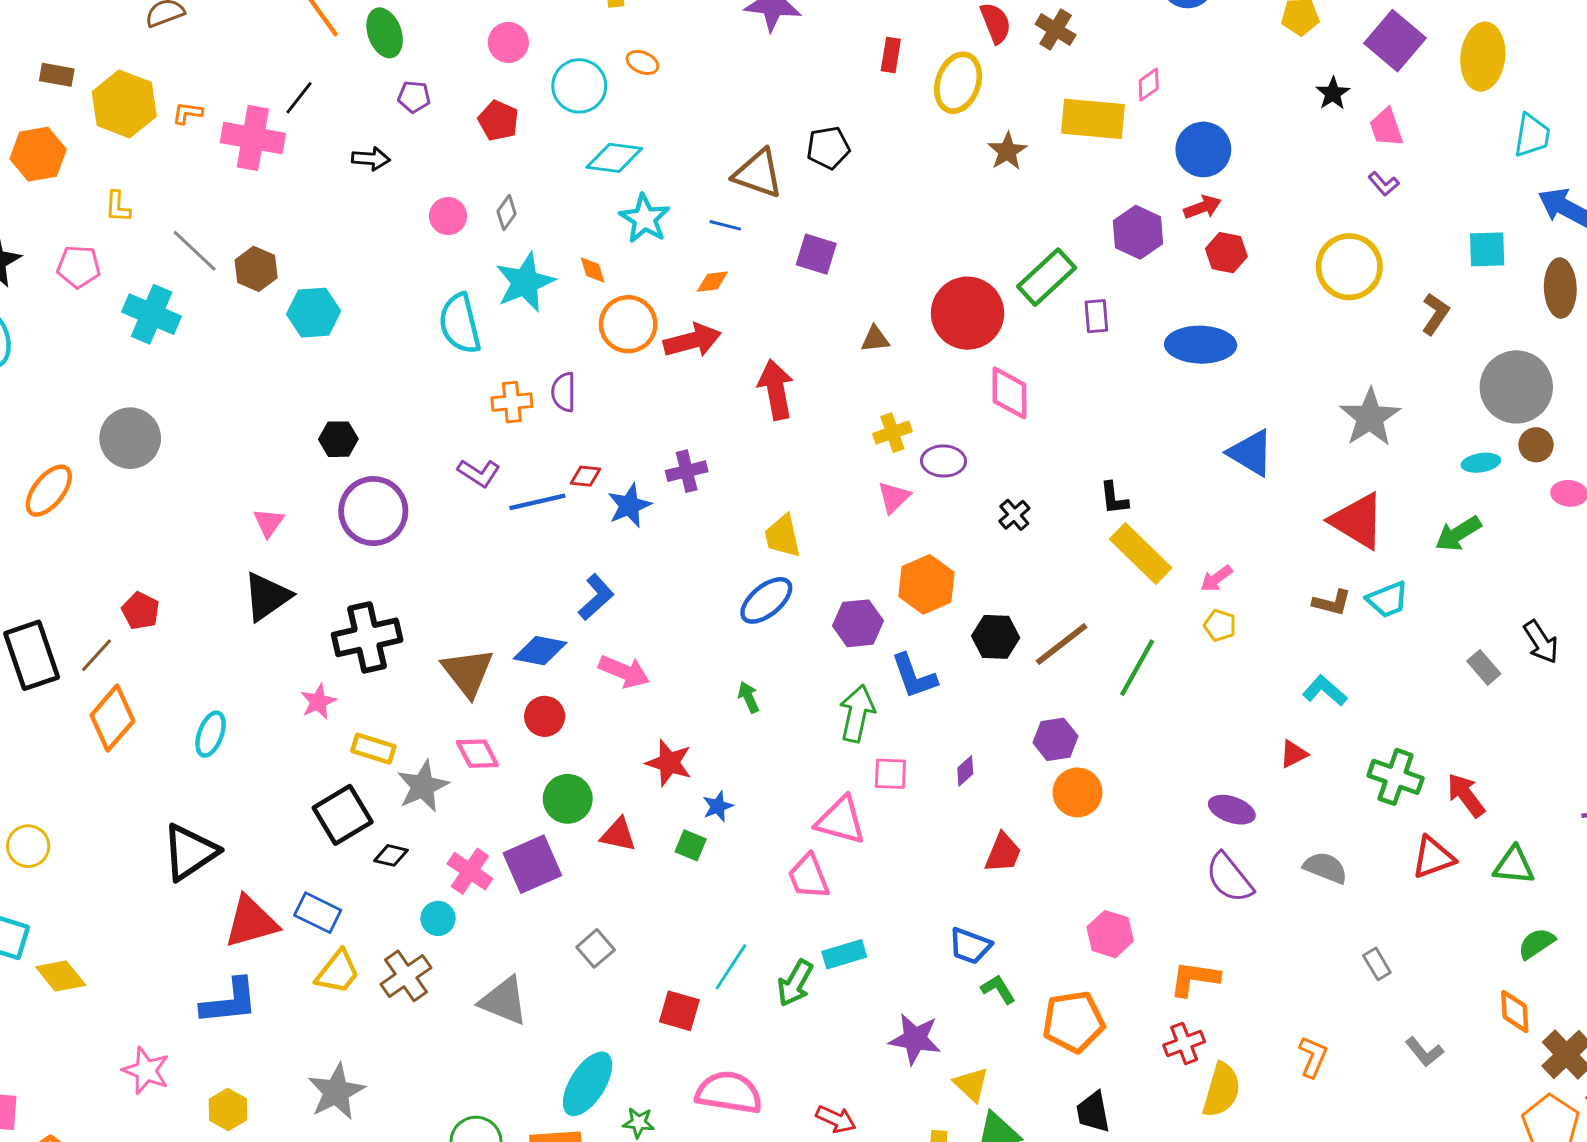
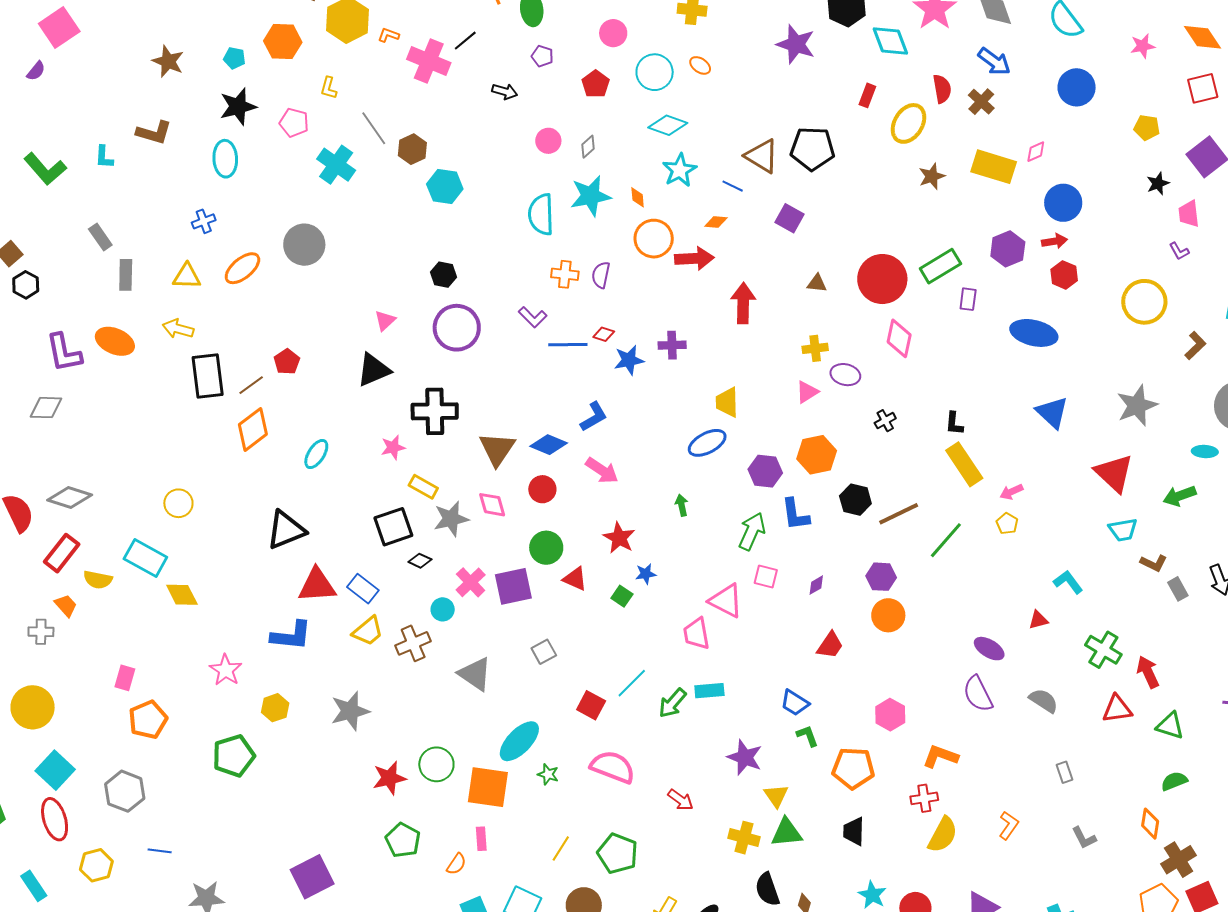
black pentagon: (828, 148) -> (812, 149), size x1.5
brown L-shape: (1332, 603) -> (1154, 563), moved

